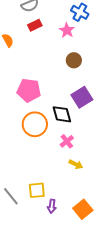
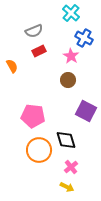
brown circle: (74, 60) -> (68, 80), moved
purple square: (82, 97) -> (86, 111), moved, turned -30
yellow arrow: (76, 164) -> (67, 187), moved

